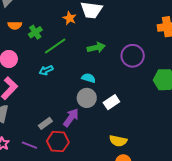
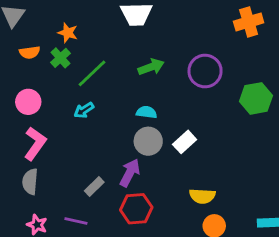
orange star: (70, 18) -> (68, 33), moved
red hexagon: (58, 142) -> (136, 209), moved

